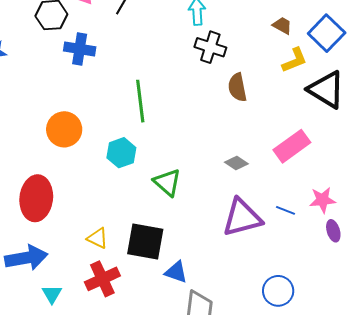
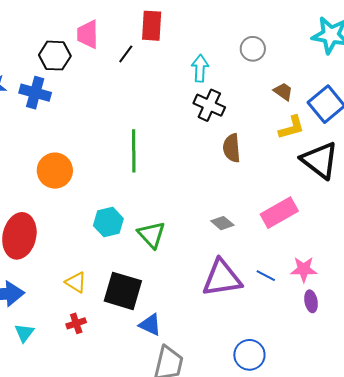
blue cross: (80, 49) -> (35, 93), moved
cyan hexagon: (121, 153) -> (108, 222), moved
red cross: (102, 279) -> (76, 323), size x0.6

